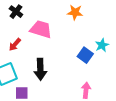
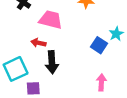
red arrow: (15, 45) -> (38, 43), moved, turned 64

